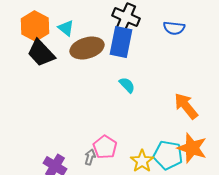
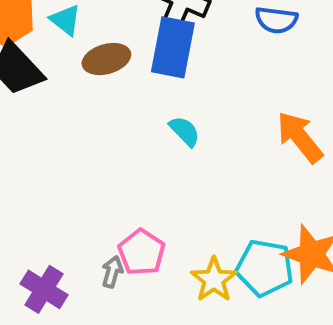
brown ellipse: (87, 48) -> (106, 59), size x0.7
orange arrow: (186, 106) -> (300, 137), moved

